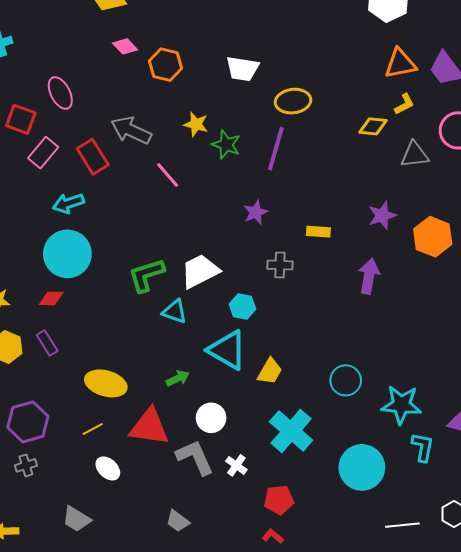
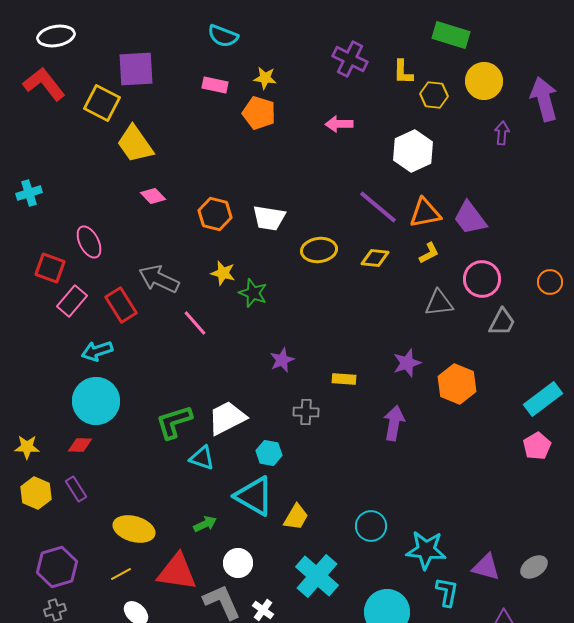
orange hexagon: (166, 65) -> (215, 214), moved
yellow diamond: (373, 126) -> (375, 258), moved
purple line: (276, 149) -> (378, 207), moved, turned -66

